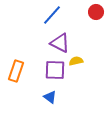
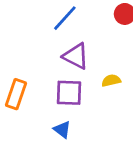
yellow semicircle: (76, 61) -> (111, 81), moved

